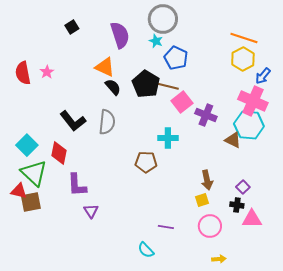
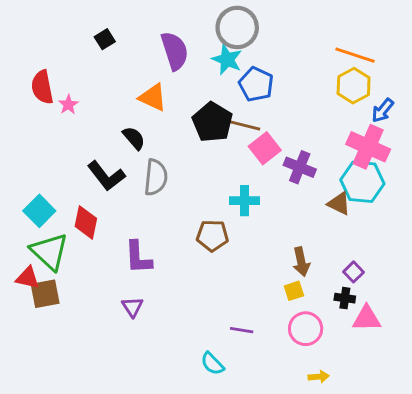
cyan star: (156, 41) -> (227, 60), size x1.5
red semicircle: (23, 73) -> (42, 87), moved
black semicircle: (113, 87) -> (134, 138), moved
purple L-shape: (77, 185) -> (138, 257), moved

